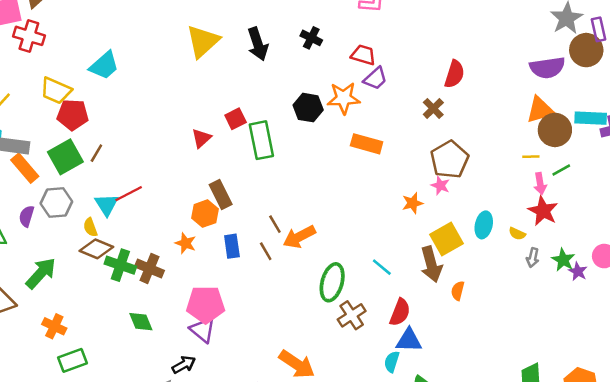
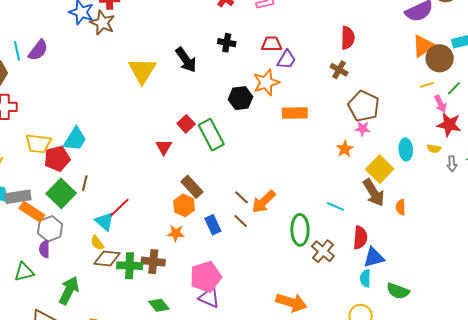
cyan trapezoid: (104, 66) -> (75, 139), moved
gray hexagon: (56, 202) -> (50, 229), moved

